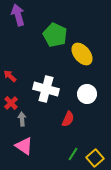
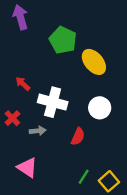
red arrow: (10, 76) -> (23, 84), moved
gray arrow: (22, 119) -> (38, 131), moved, turned 88

